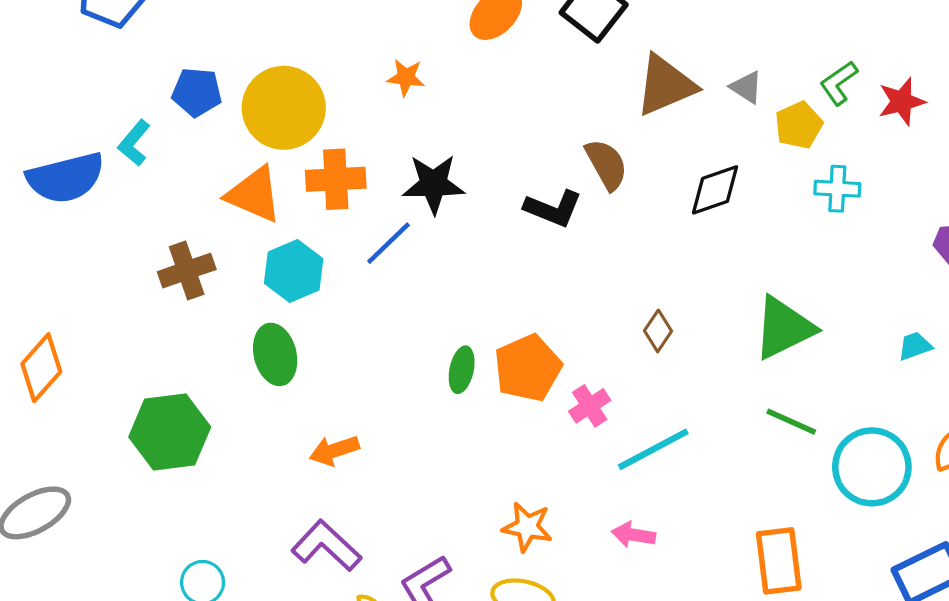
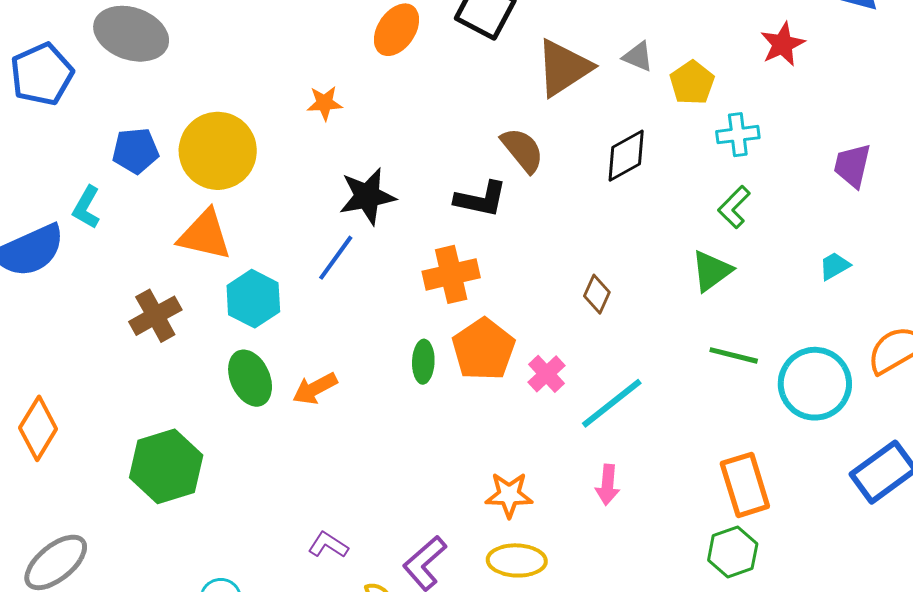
green L-shape: (839, 83) -> (734, 207), moved
orange cross: (336, 179) -> (451, 274), moved
green triangle: (784, 328) -> (712, 271), size x0.7
orange arrow: (334, 450) -> (315, 388), moved
pink arrow: (633, 535) -> (608, 485), turned -84
purple L-shape: (326, 546) -> (328, 545), size x0.6

